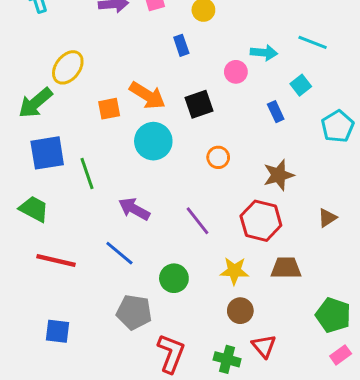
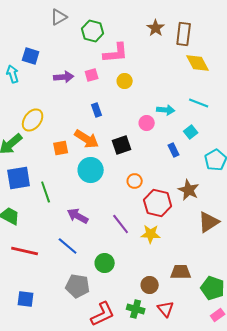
blue rectangle: (181, 45) -> (97, 110), moved
brown star: (279, 175) -> (189, 190), moved, turned -30
brown triangle: (327, 218) -> (209, 222), size x1.6
red hexagon: (261, 221) -> (158, 203), moved
brown trapezoid: (286, 268) -> (181, 272), moved
yellow star: (234, 271) -> (151, 234), moved
red L-shape: (171, 353) -> (103, 314), turned 44
green cross: (227, 359) -> (136, 309), moved

